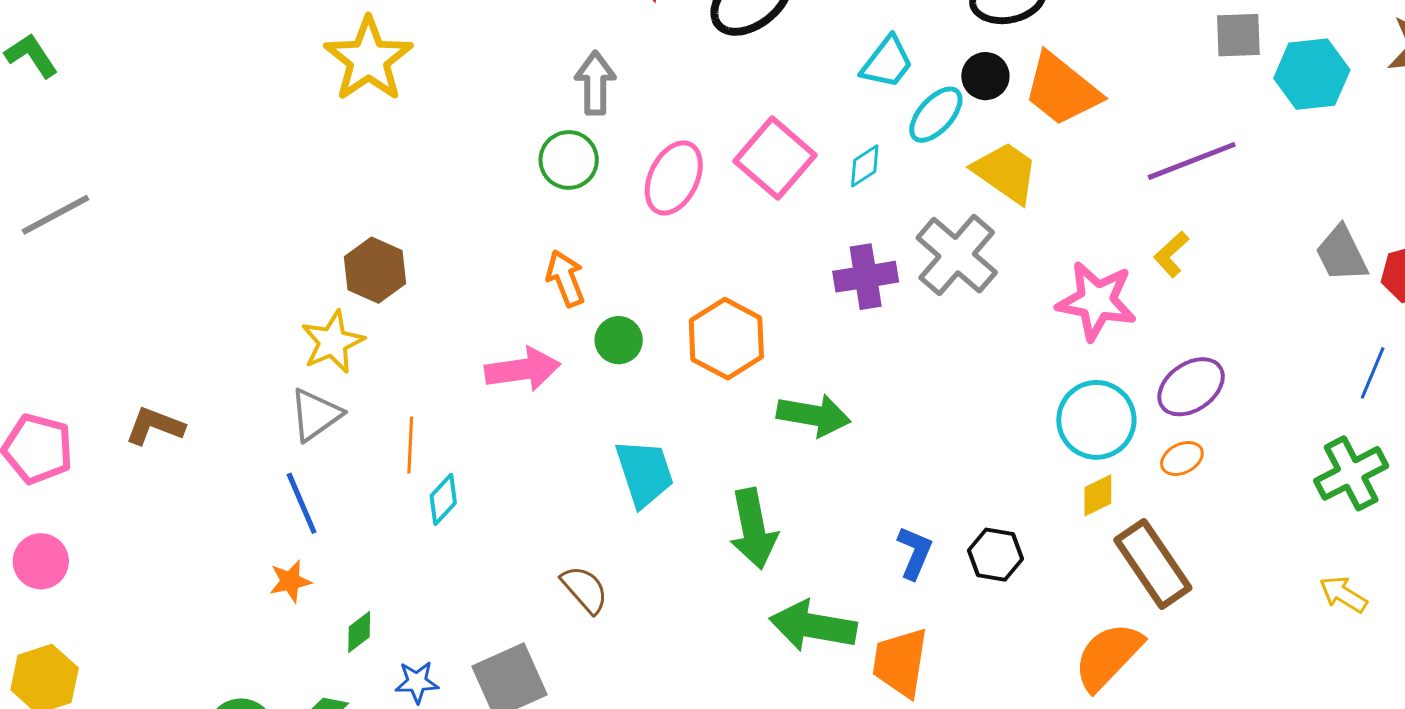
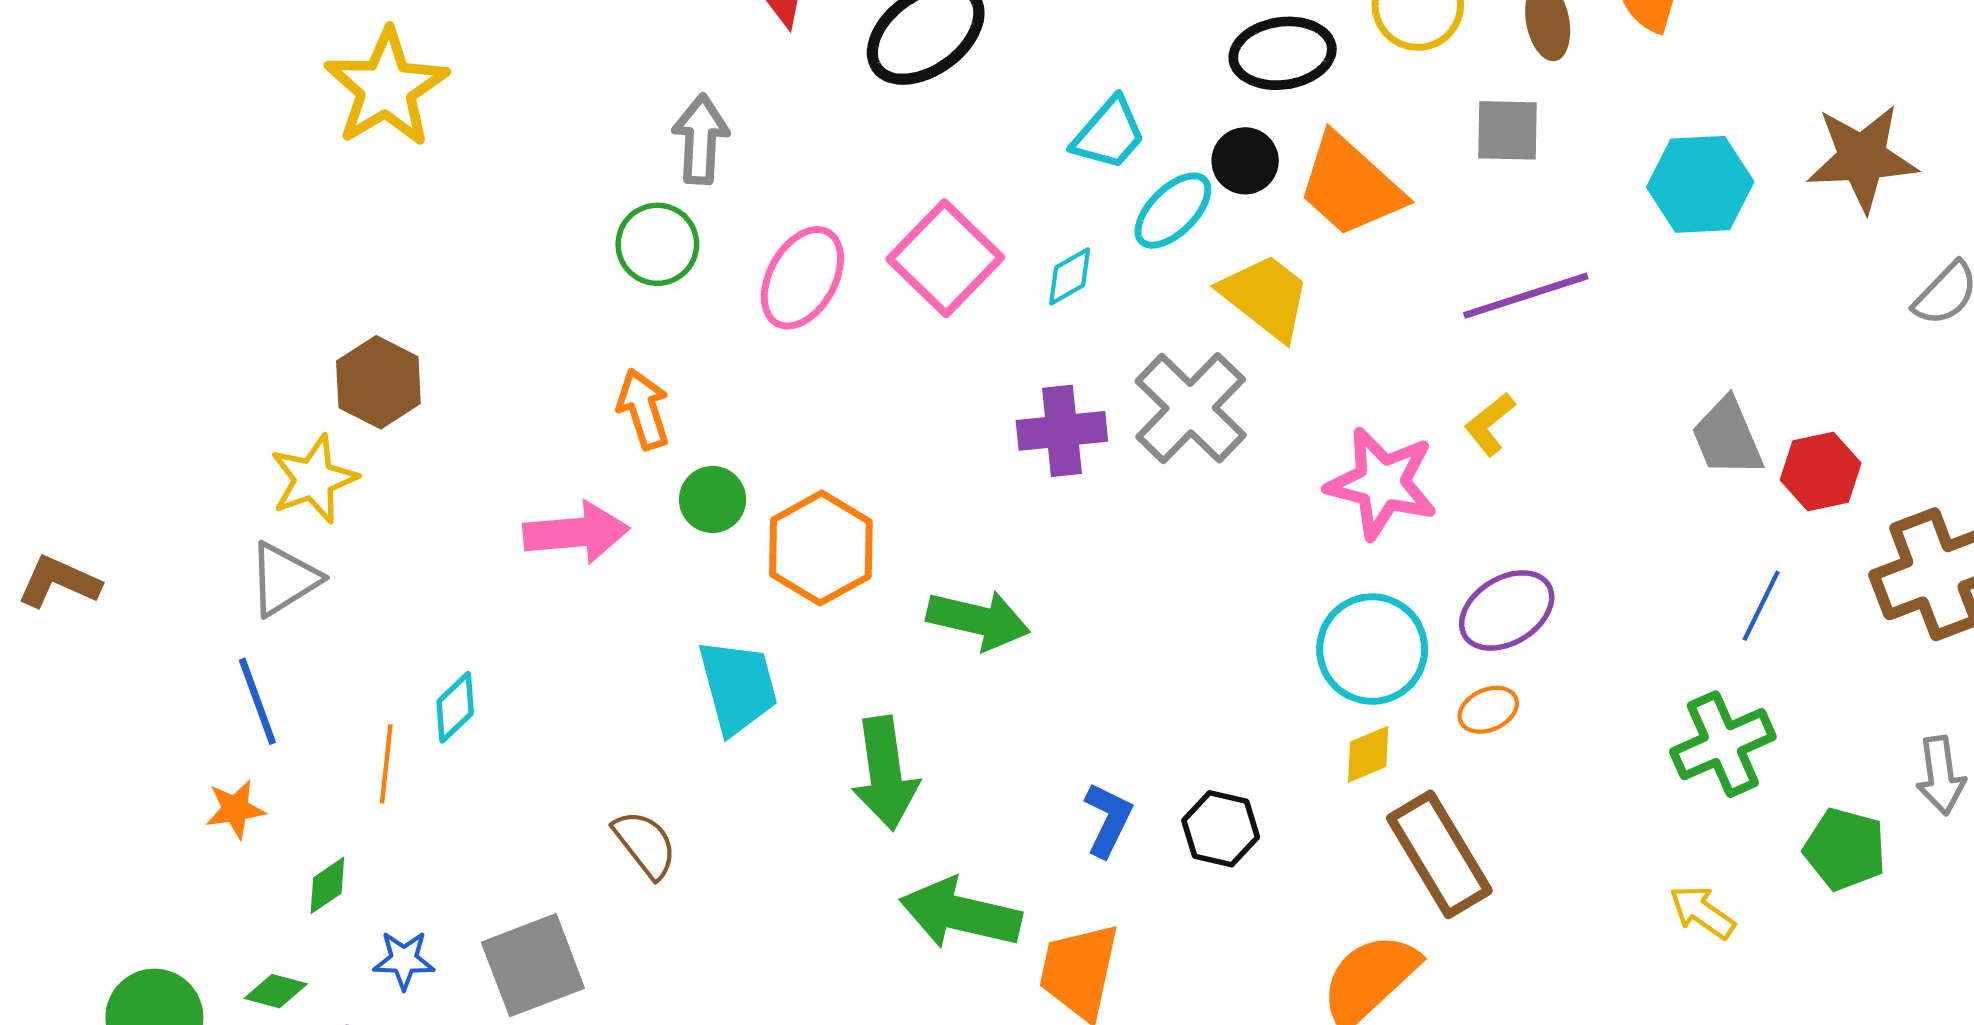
gray square: (1238, 35) -> (1508, 130), moved
orange hexagon: (726, 339) -> (821, 548), moved
orange line: (410, 445) -> (386, 764), moved

